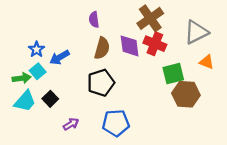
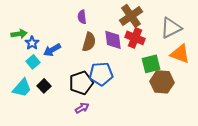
orange triangle: (207, 62) -> (180, 54), size x1.5
green arrow: (22, 78) -> (19, 34), moved
black pentagon: (101, 83) -> (81, 83), moved
blue pentagon: (116, 123) -> (101, 74), moved
purple arrow: (71, 124) -> (82, 108), moved

